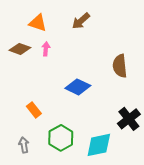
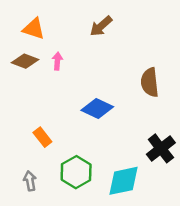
orange triangle: (38, 23) -> (34, 29), moved

